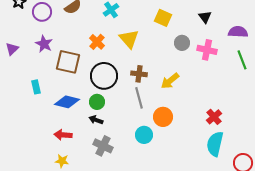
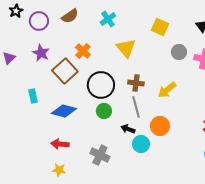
orange cross: (97, 42) -> (83, 51), moved
brown square: (68, 62) -> (65, 71), turned 35
green circle: (97, 102) -> (104, 111), moved
black arrow: (96, 120) -> (128, 129), moved

